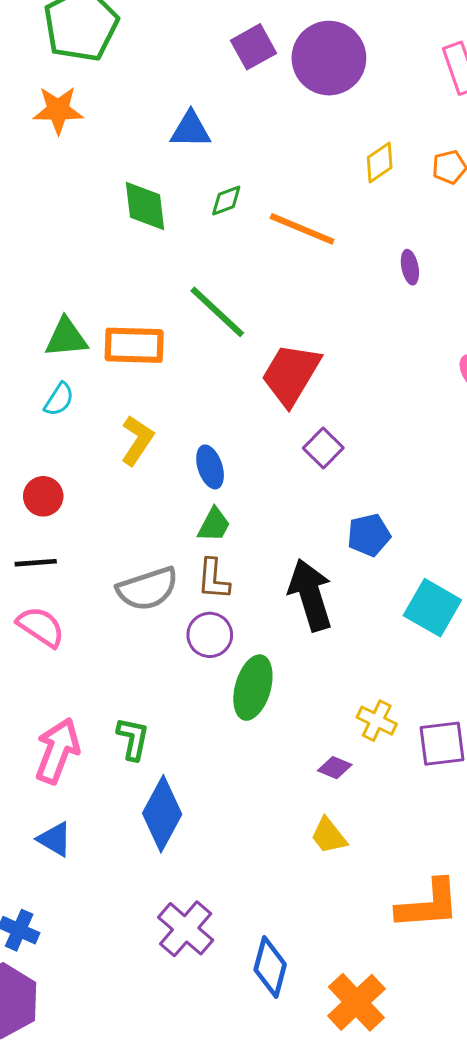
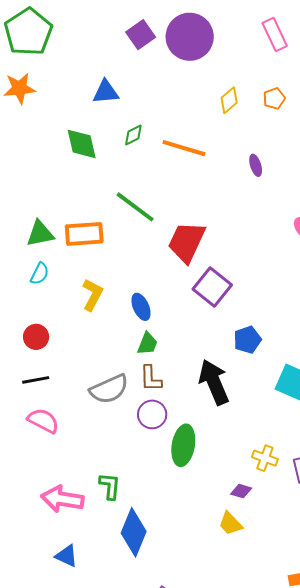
purple square: (323, 448) -> (212, 287), size x1.5
pink arrow: (57, 751) -> (62, 499), turned -96
yellow trapezoid: (329, 836) -> (230, 524), moved

